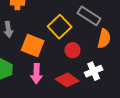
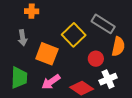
red circle: (73, 50) -> (96, 59), moved
pink arrow: (36, 74) -> (51, 82), turned 54

